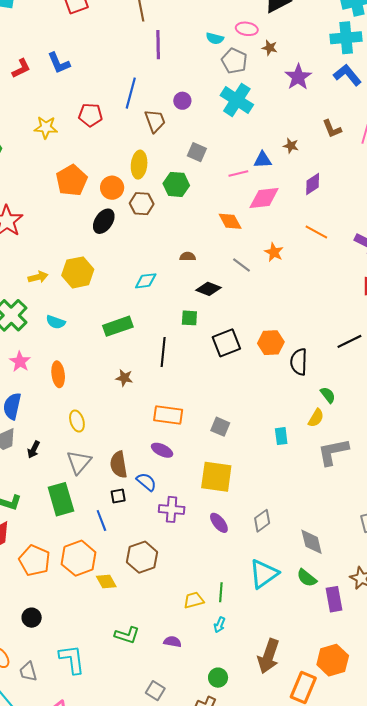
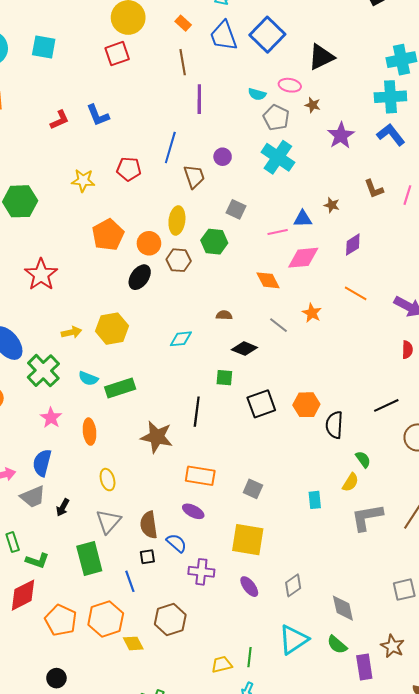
green rectangle: (118, 326) -> (120, 388), moved
brown star: (124, 378) -> (157, 437), size x1.8

